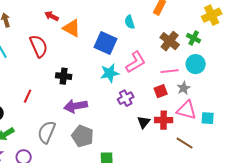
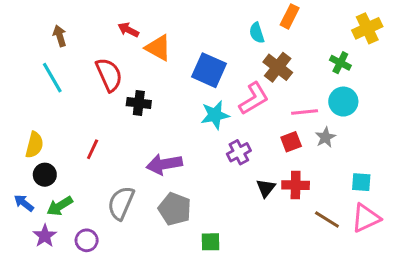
cyan semicircle: (130, 22) -> (257, 33), moved
brown cross: (170, 41) -> (278, 67), moved
black cross: (64, 76) -> (139, 103), moved
pink triangle: (187, 110) -> (366, 218), moved, turned -40

